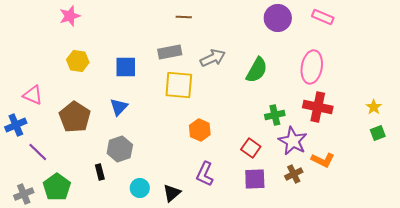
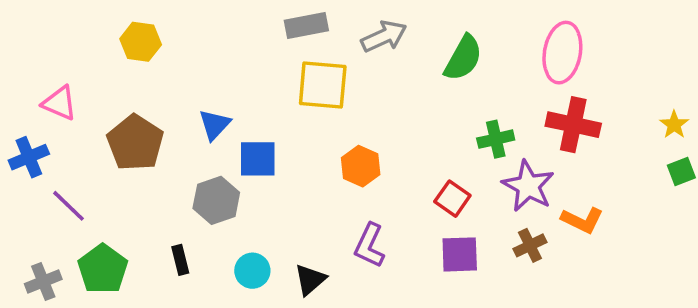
blue square: (126, 67) -> (258, 159), moved
black rectangle: (100, 172) -> (180, 260), moved

